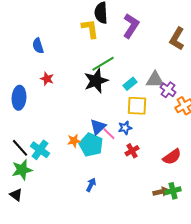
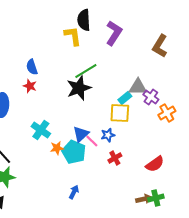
blue semicircle: (38, 46) -> (32, 67), moved
cyan rectangle: (130, 84) -> (125, 98), moved
cyan cross: (40, 150) -> (41, 130), moved

